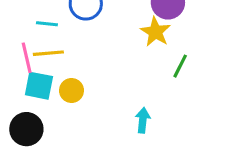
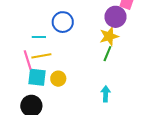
yellow star: (155, 32) -> (109, 36), turned 30
green line: (180, 66) -> (107, 54), moved

